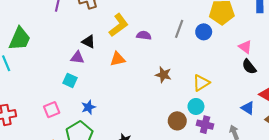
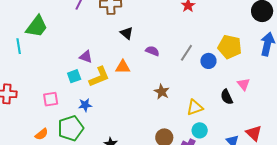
yellow L-shape: (119, 25) -> (99, 77), moved
black triangle: (89, 42) -> (127, 33), moved
black semicircle: (249, 67) -> (227, 97), moved
cyan square: (70, 80) -> (74, 76), turned 32
cyan circle: (196, 106) -> (200, 130), moved

